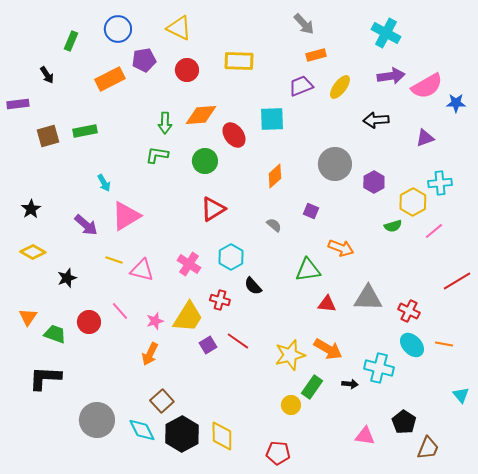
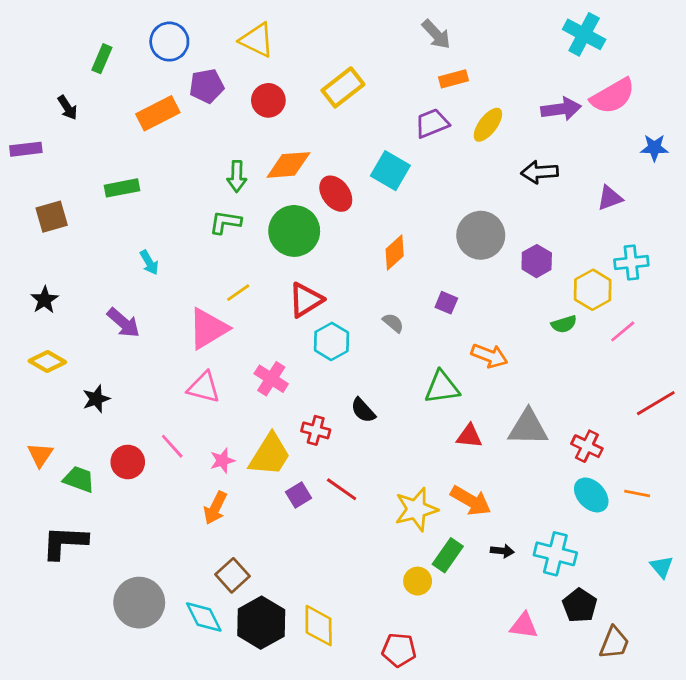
cyan cross: (386, 33) -> (584, 34), moved
yellow rectangle: (239, 61) -> (343, 87), turned -40
pink semicircle: (427, 86) -> (613, 96), moved
cyan square: (272, 119) -> (390, 171), turned 32
brown square: (48, 136) -> (52, 217), moved
green circle: (205, 161) -> (294, 231), size x1.4
pink triangle: (126, 216) -> (208, 329), moved
cyan hexagon: (231, 257) -> (331, 341), moved
yellow line: (114, 260) -> (238, 293), moved, turned -54
cyan cross: (379, 368) -> (555, 554), moved

